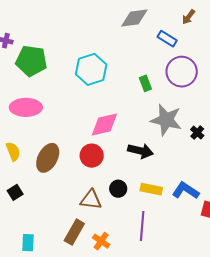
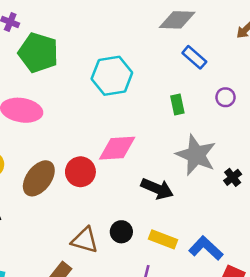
blue rectangle: (167, 39) -> (194, 57), moved
purple circle: (182, 72) -> (225, 97), size x0.5
red circle: (92, 156) -> (80, 172), moved

